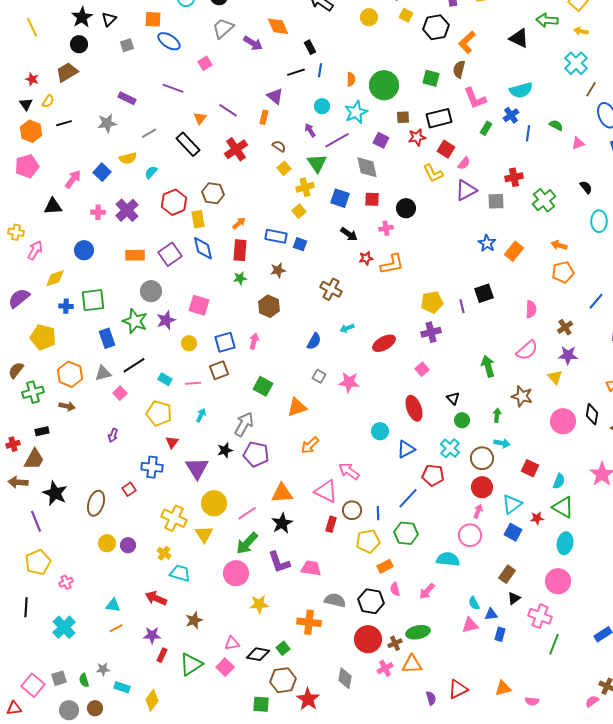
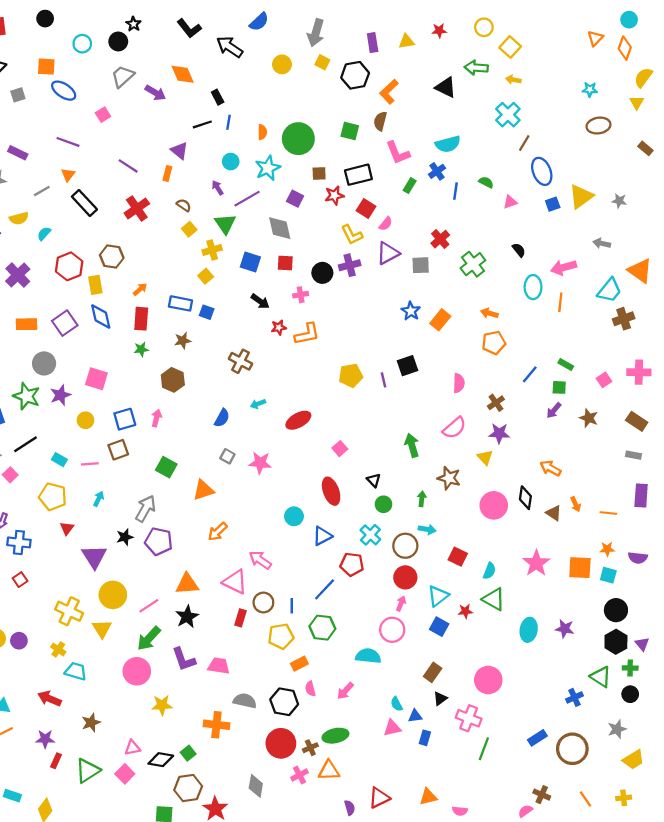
orange triangle: (200, 118) -> (68, 175), moved
red cross: (514, 177) -> (440, 239), turned -30
purple cross: (431, 332) -> (350, 265), moved
blue cross: (152, 467) -> (19, 542), moved
cyan ellipse: (565, 543) -> (529, 630), moved

